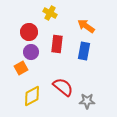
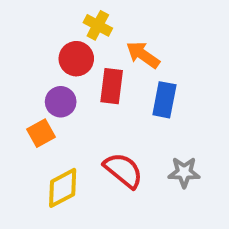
orange arrow: (86, 26) -> (143, 55), moved
red circle: (29, 32) -> (76, 59), moved
gray star: (87, 101) -> (184, 172), moved

